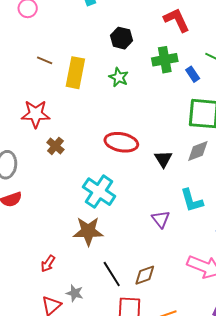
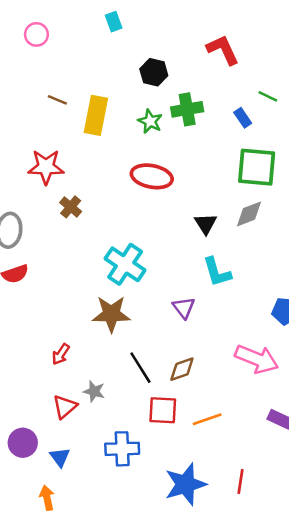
green cross: (165, 60) -> (187, 109), moved
red ellipse: (121, 142) -> (152, 176), moved
cyan L-shape: (192, 200) -> (217, 272), moved
purple triangle: (161, 219) -> (184, 308), moved

